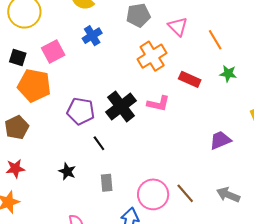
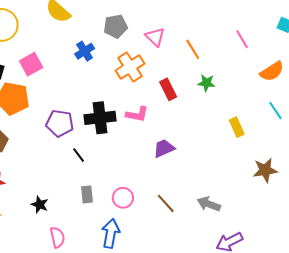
blue cross: (92, 36) -> (85, 51), moved
red rectangle: (190, 79) -> (168, 89), turned 40
black cross: (121, 106) -> (100, 118), turned 32
purple trapezoid: (220, 140) -> (164, 148), moved
black star: (67, 171) -> (40, 205), moved
pink circle: (153, 194) -> (123, 198), moved, size x0.7

